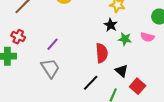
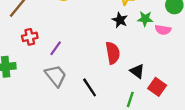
red cross: (18, 37) -> (30, 37), moved, turned -32
green star: (125, 39) -> (145, 19), moved
black line: (91, 83) -> (90, 87), moved, turned -72

